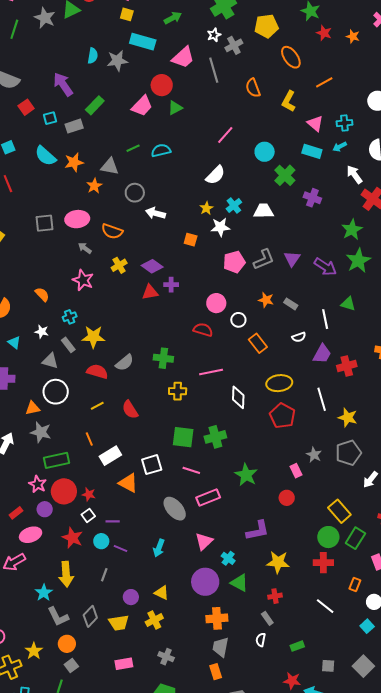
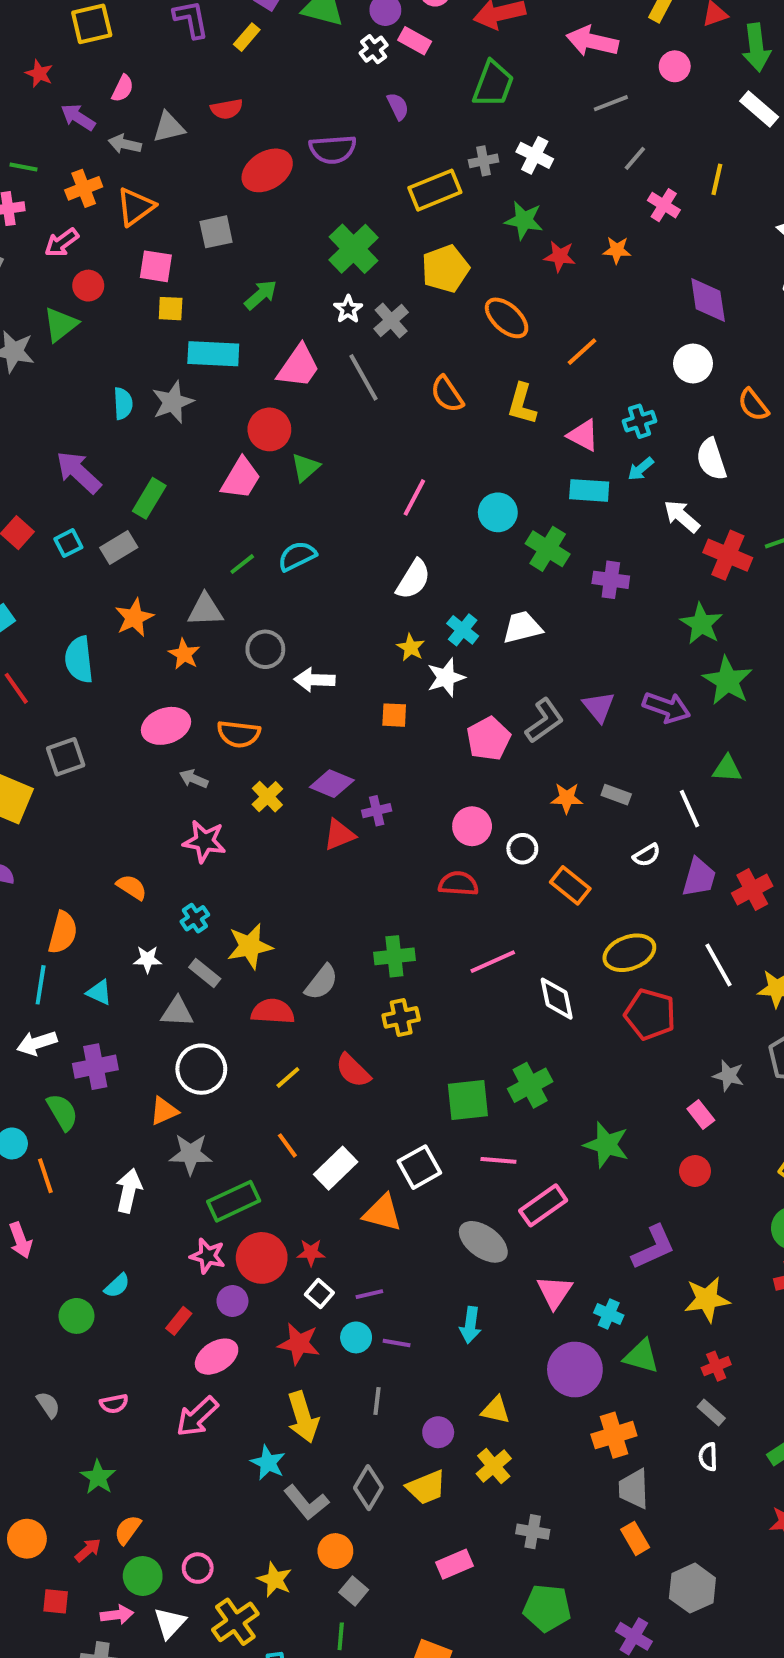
cyan semicircle: (45, 156) -> (79, 660), moved, turned 55
gray square: (45, 223) -> (66, 757), moved
yellow cross: (178, 391) -> (401, 1017), moved

